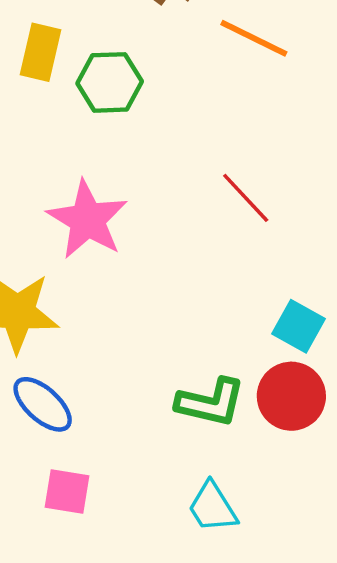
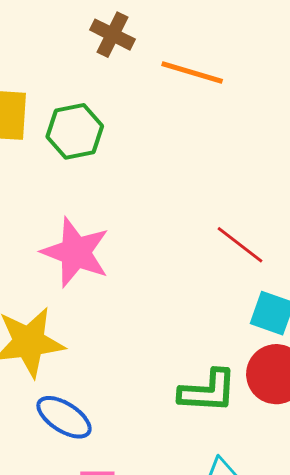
red line: (246, 198) -> (240, 245), moved

